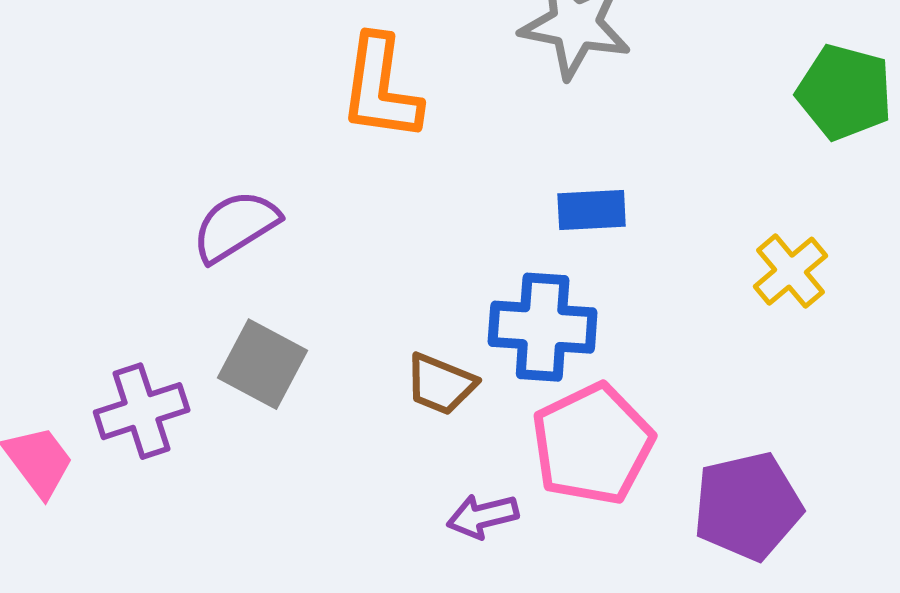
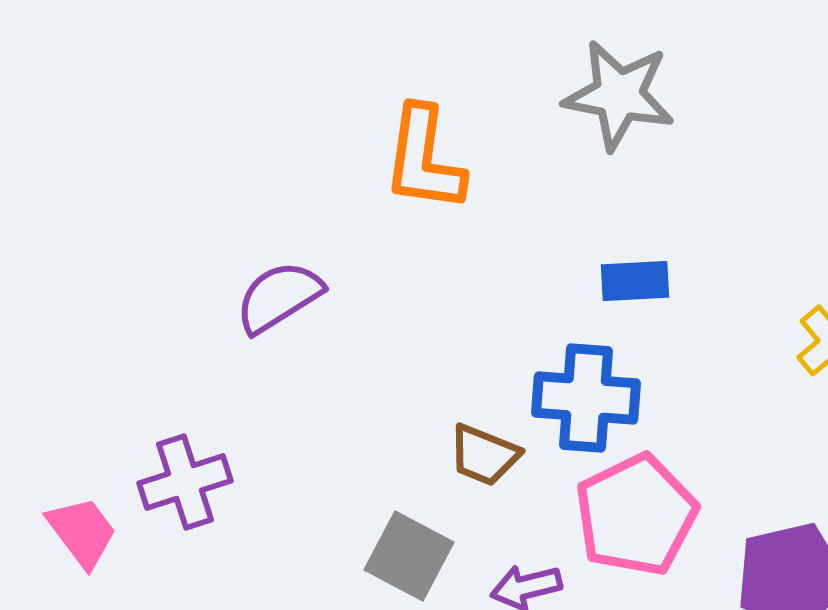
gray square: (263, 364) -> (409, 556), moved

